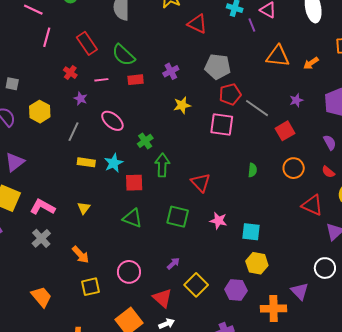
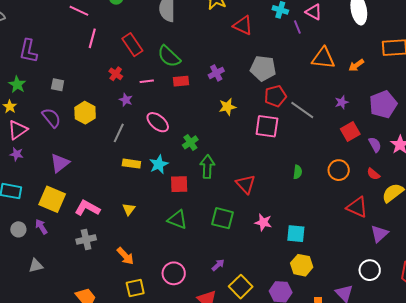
red square: (285, 131) -> (350, 131), moved
gray cross: (41, 238) -> (86, 239), turned 30

